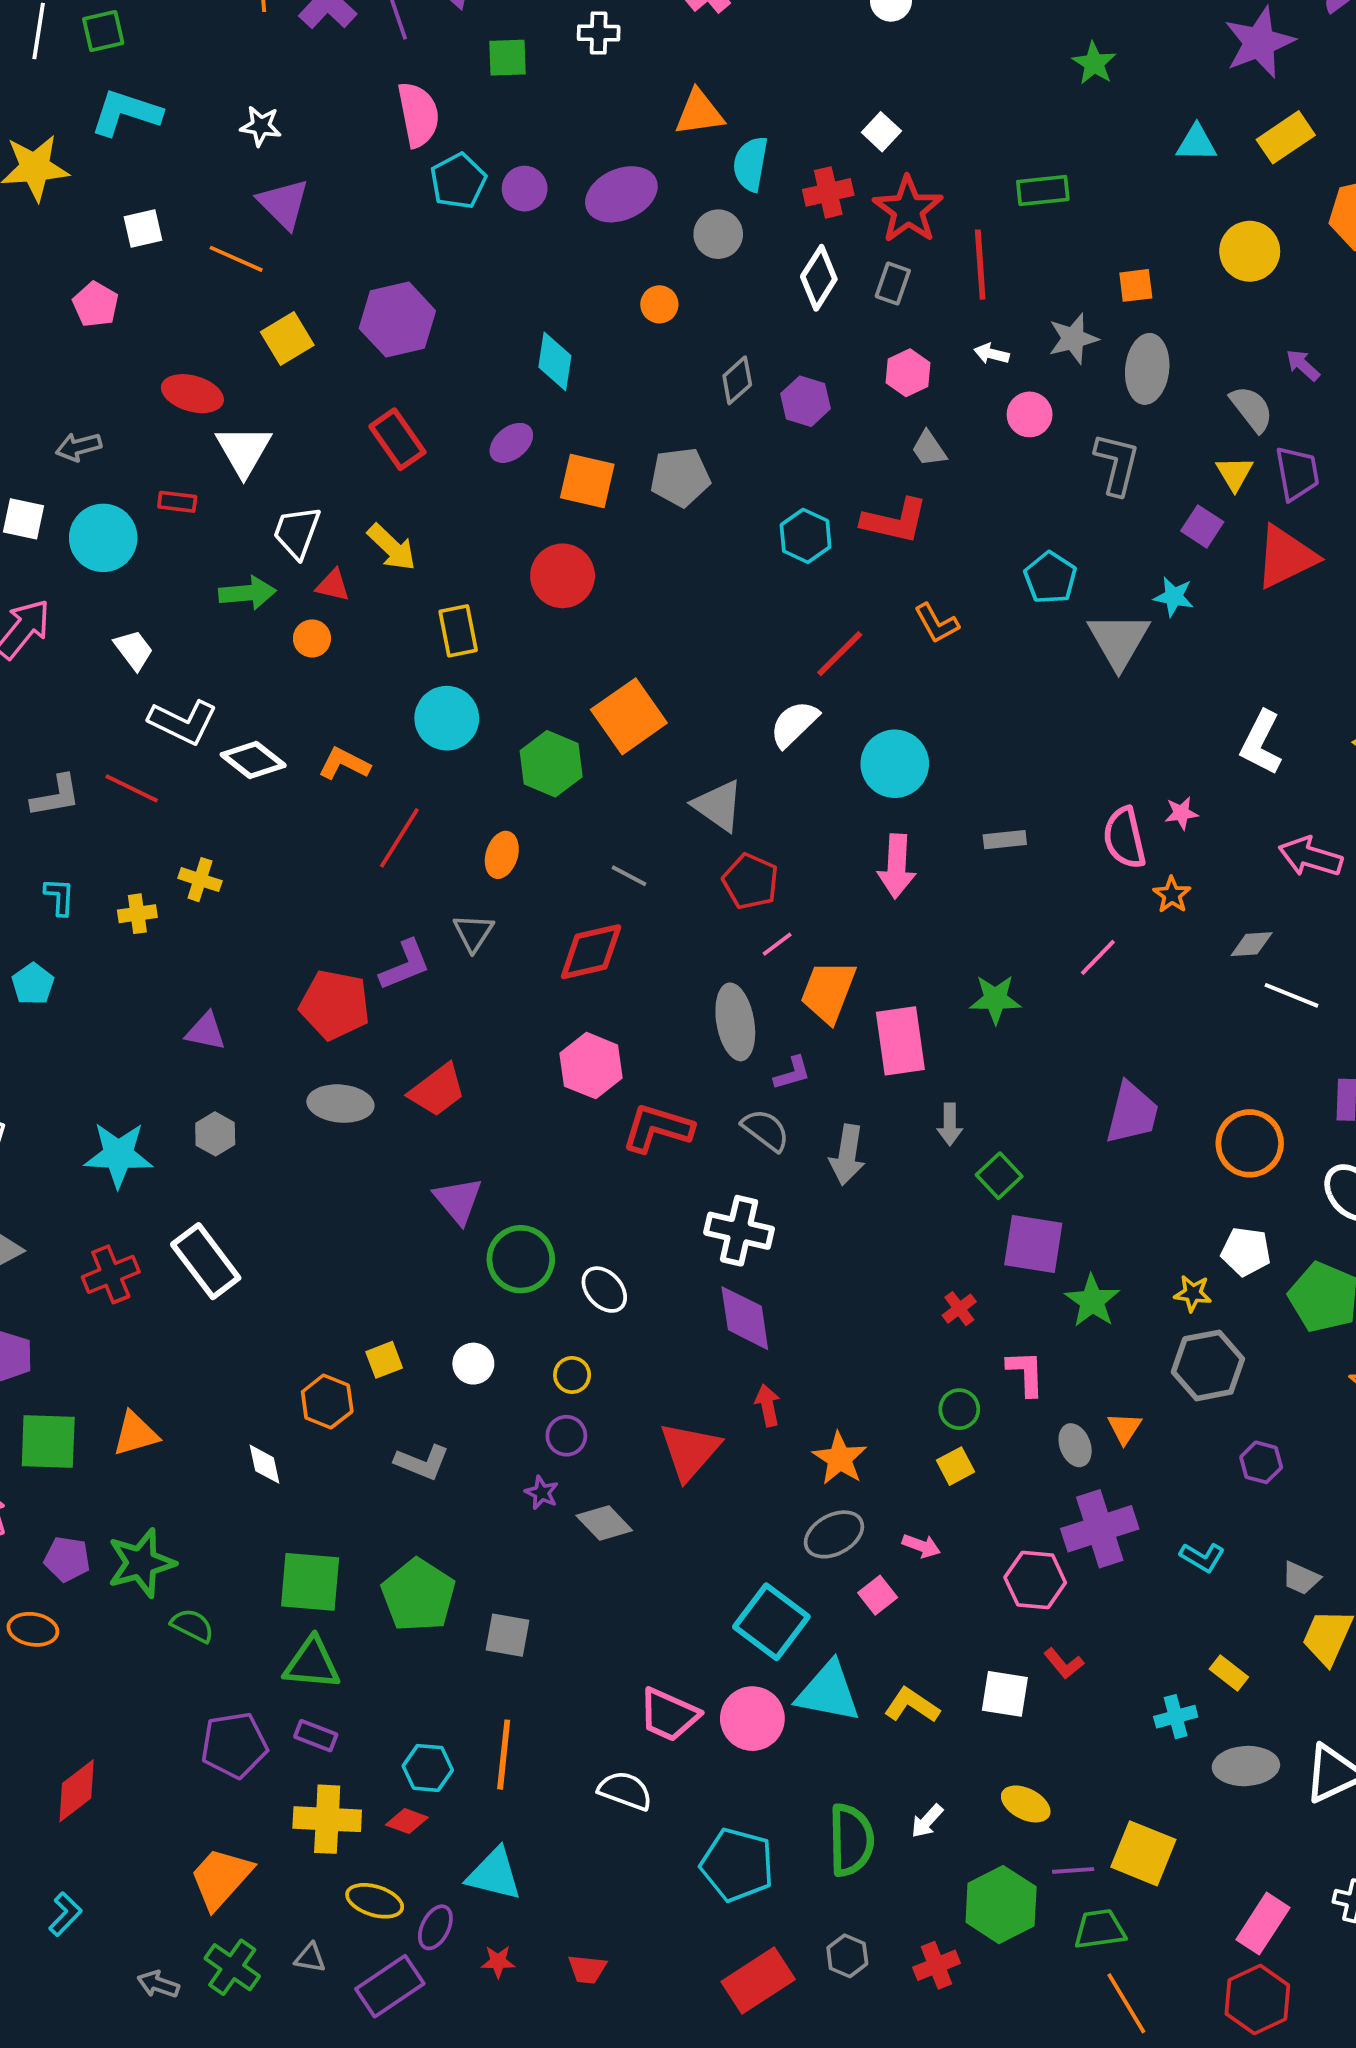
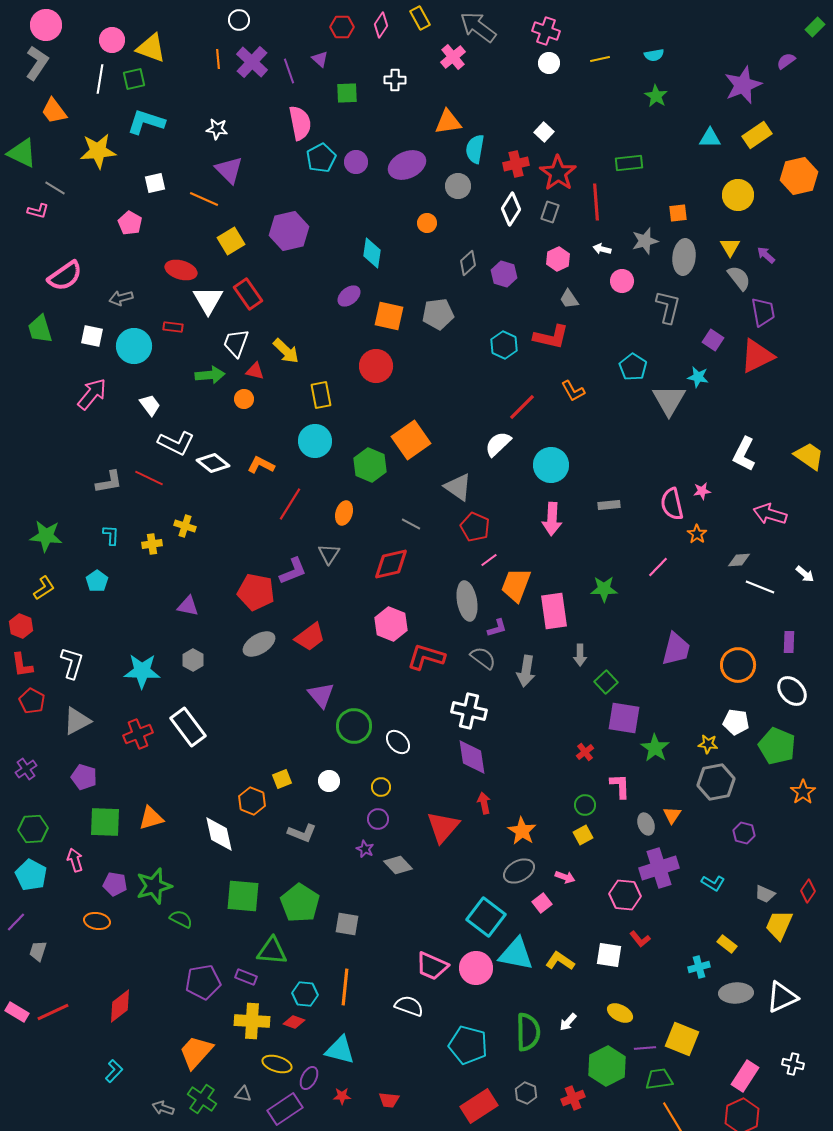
red rectangle: (397, 439) -> (248, 294), moved
yellow triangle: (1235, 473) -> (730, 247), moved
gray ellipse: (340, 1104) -> (259, 644), turned -36
white diamond: (265, 1464) -> (219, 834), size x1.6
green triangle: (312, 1664) -> (272, 951), moved

